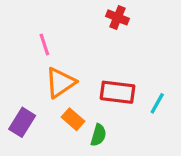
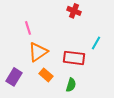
cyan line: (157, 103) -> (96, 43), moved
green semicircle: (98, 135) -> (71, 85), moved

